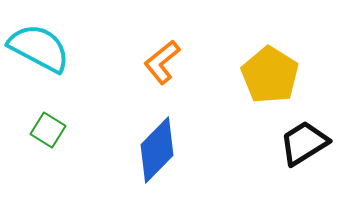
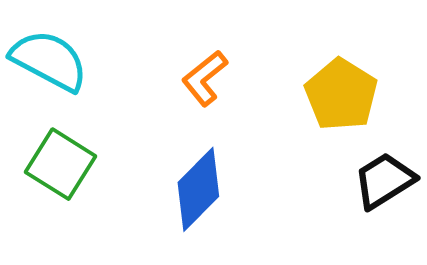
green square: (48, 130) -> (60, 164), size x1.6

